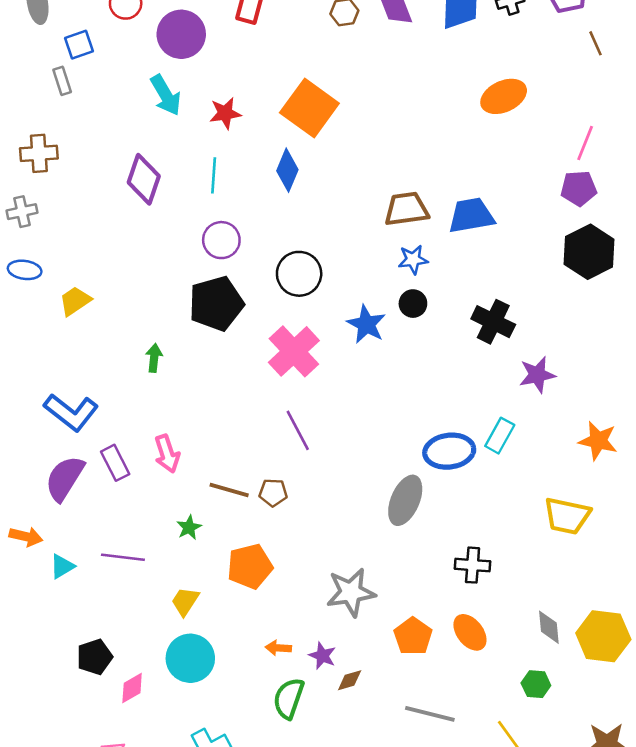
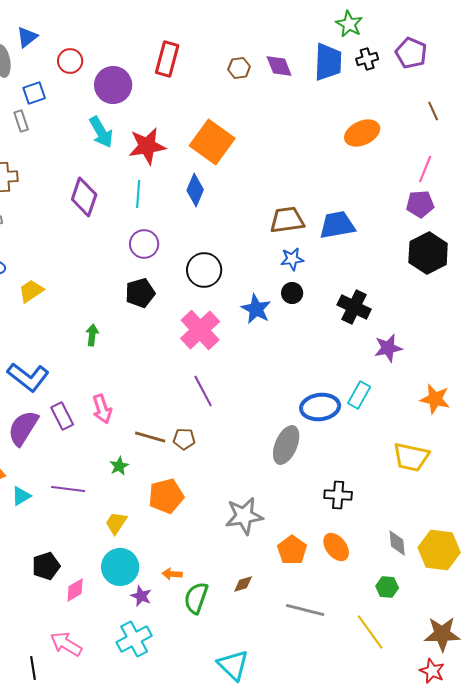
brown line: (596, 43) -> (433, 111), moved
red star: (225, 113) -> (147, 146), size x1.5
black pentagon: (216, 304) -> (140, 293), size x0.7
orange arrow: (278, 648) -> (172, 574), moved
purple star: (322, 656) -> (141, 596), moved

